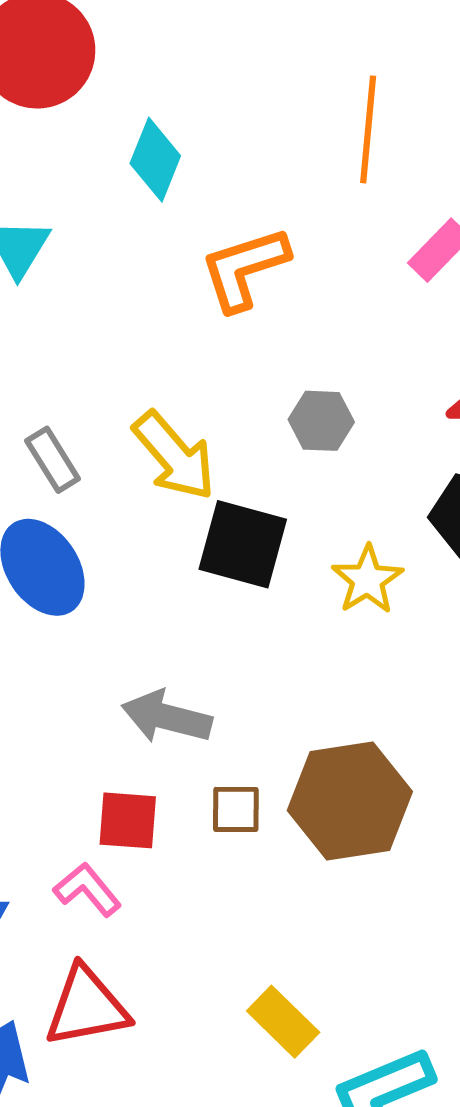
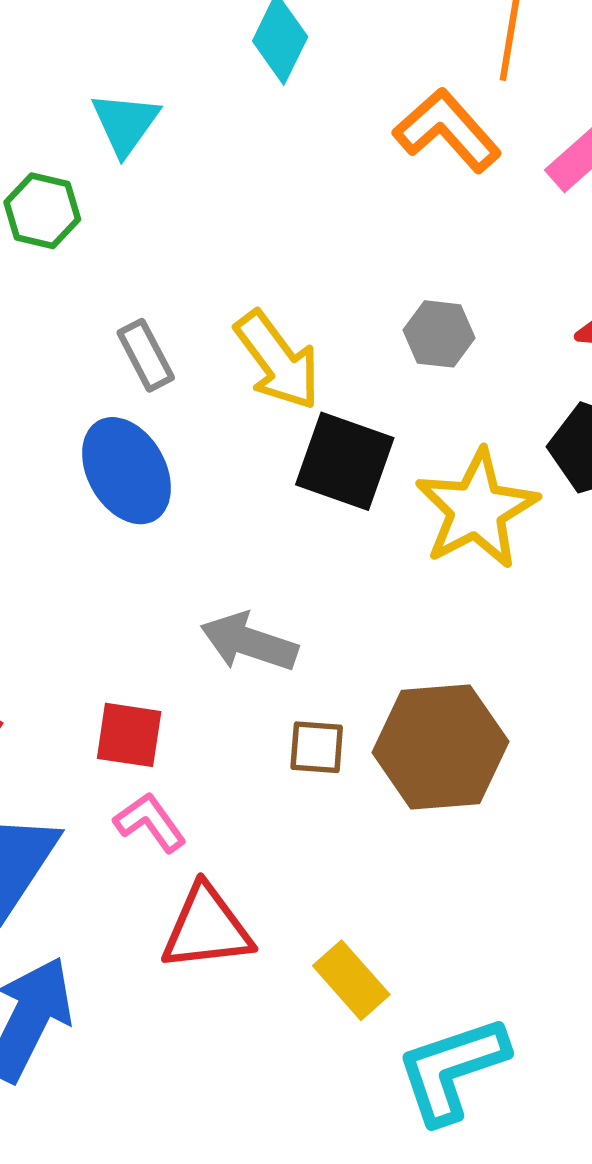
orange L-shape: (244, 269) -> (447, 130), moved, turned 62
yellow star: (367, 580) -> (477, 509), size x1.6
red square: (128, 820) -> (129, 735), moved
red triangle: (87, 1007) -> (207, 928), moved

